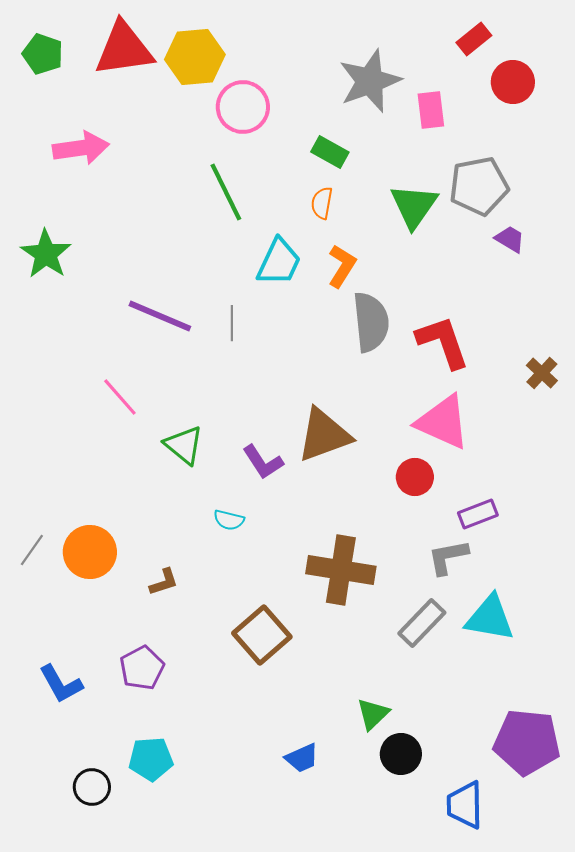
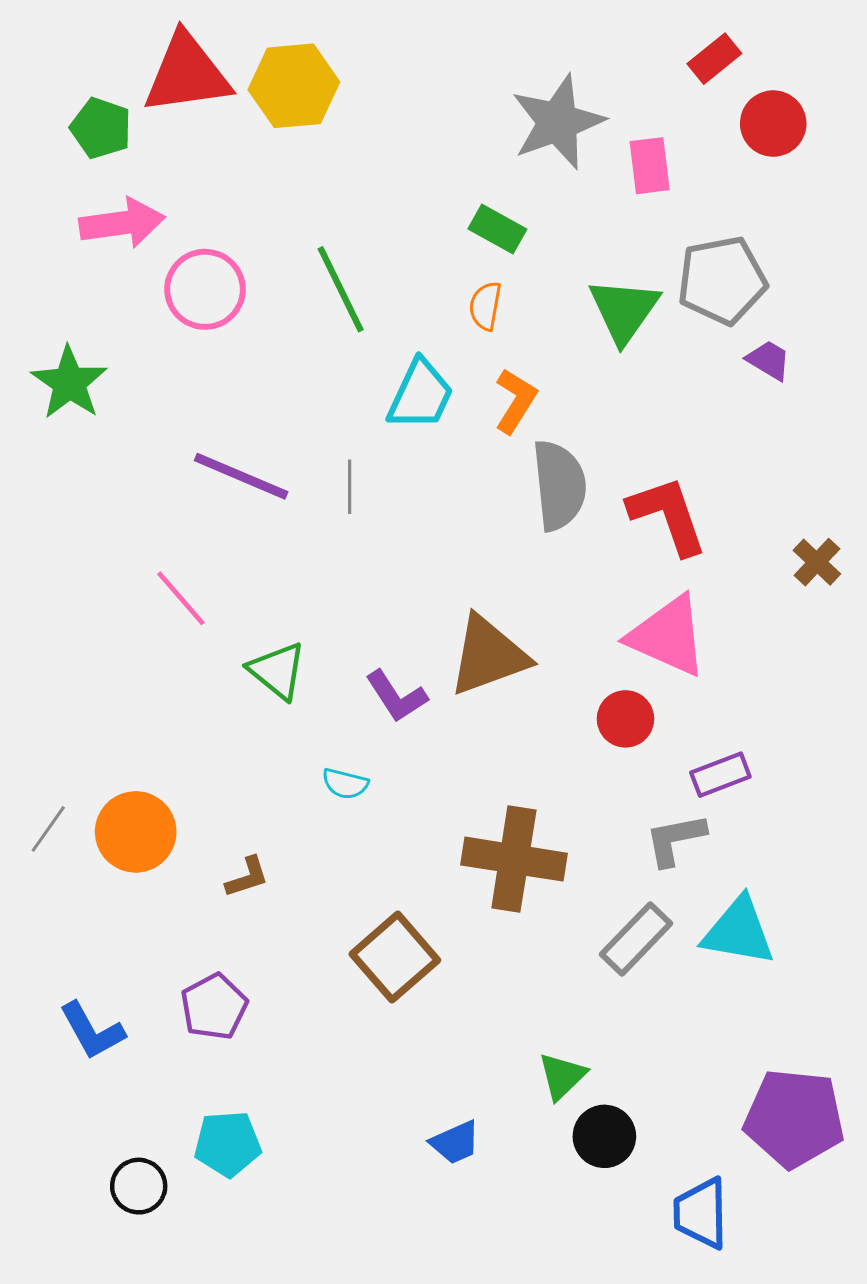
green pentagon: (43, 54) -> (101, 128), moved
pink circle: (243, 107) -> (205, 289), moved

